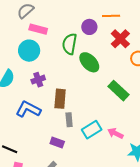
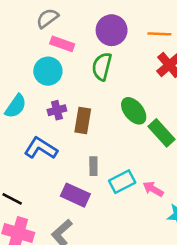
purple circle: (89, 27) -> (112, 30), moved, size x1.5
green ellipse: (89, 62) -> (134, 111), moved
brown rectangle: (60, 99) -> (83, 121), moved
purple rectangle: (57, 143) -> (75, 195), size x1.5

